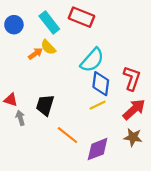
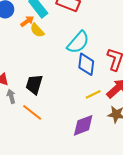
orange arrow: (35, 54) -> (27, 21), moved
yellow line: (98, 105) -> (93, 94), moved
orange line: (68, 135) -> (32, 112), moved

